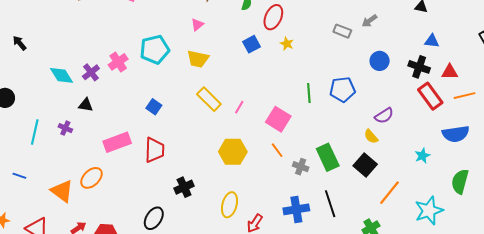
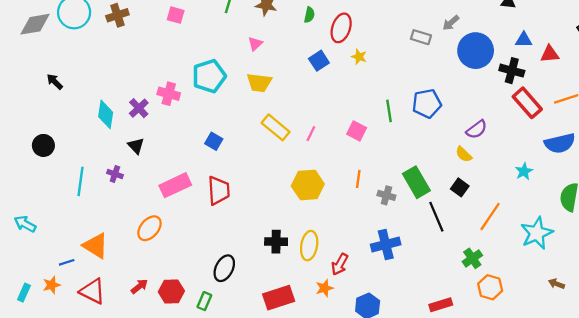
blue circle: (380, 61) -> (476, 51), moved, size x1.6
pink cross: (118, 62) -> (169, 94), turned -36
red triangle: (450, 72) -> (550, 54), moved
cyan diamond: (62, 75) -> (106, 114), turned 45
black triangle: (86, 105) -> (136, 146), turned 42
pink square: (278, 119) -> (357, 131), moved, size x0.7
orange line: (277, 150) -> (358, 179), turned 49
black square: (365, 165) -> (460, 187), size x0.7
blue line: (19, 176) -> (67, 262), moved, turned -32
black cross: (184, 187) -> (276, 242), moved, turned 30
orange triangle: (62, 191) -> (96, 246), moved
black line: (330, 204) -> (436, 217), moved

